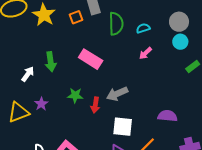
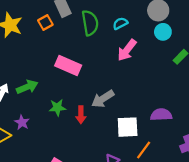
pink arrow: (145, 53) -> (127, 50), size x1.5
green arrow: (51, 62) -> (27, 87), moved, turned -96
white square: (123, 127) -> (128, 127), moved

